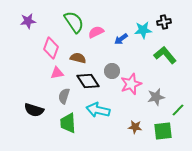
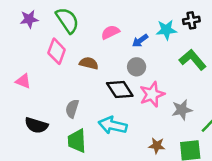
green semicircle: (74, 22) -> (67, 20), moved
gray circle: (112, 71) -> (137, 67), moved
pink triangle: (57, 73) -> (23, 81), moved, turned 32
black diamond: (88, 81) -> (120, 90), moved

